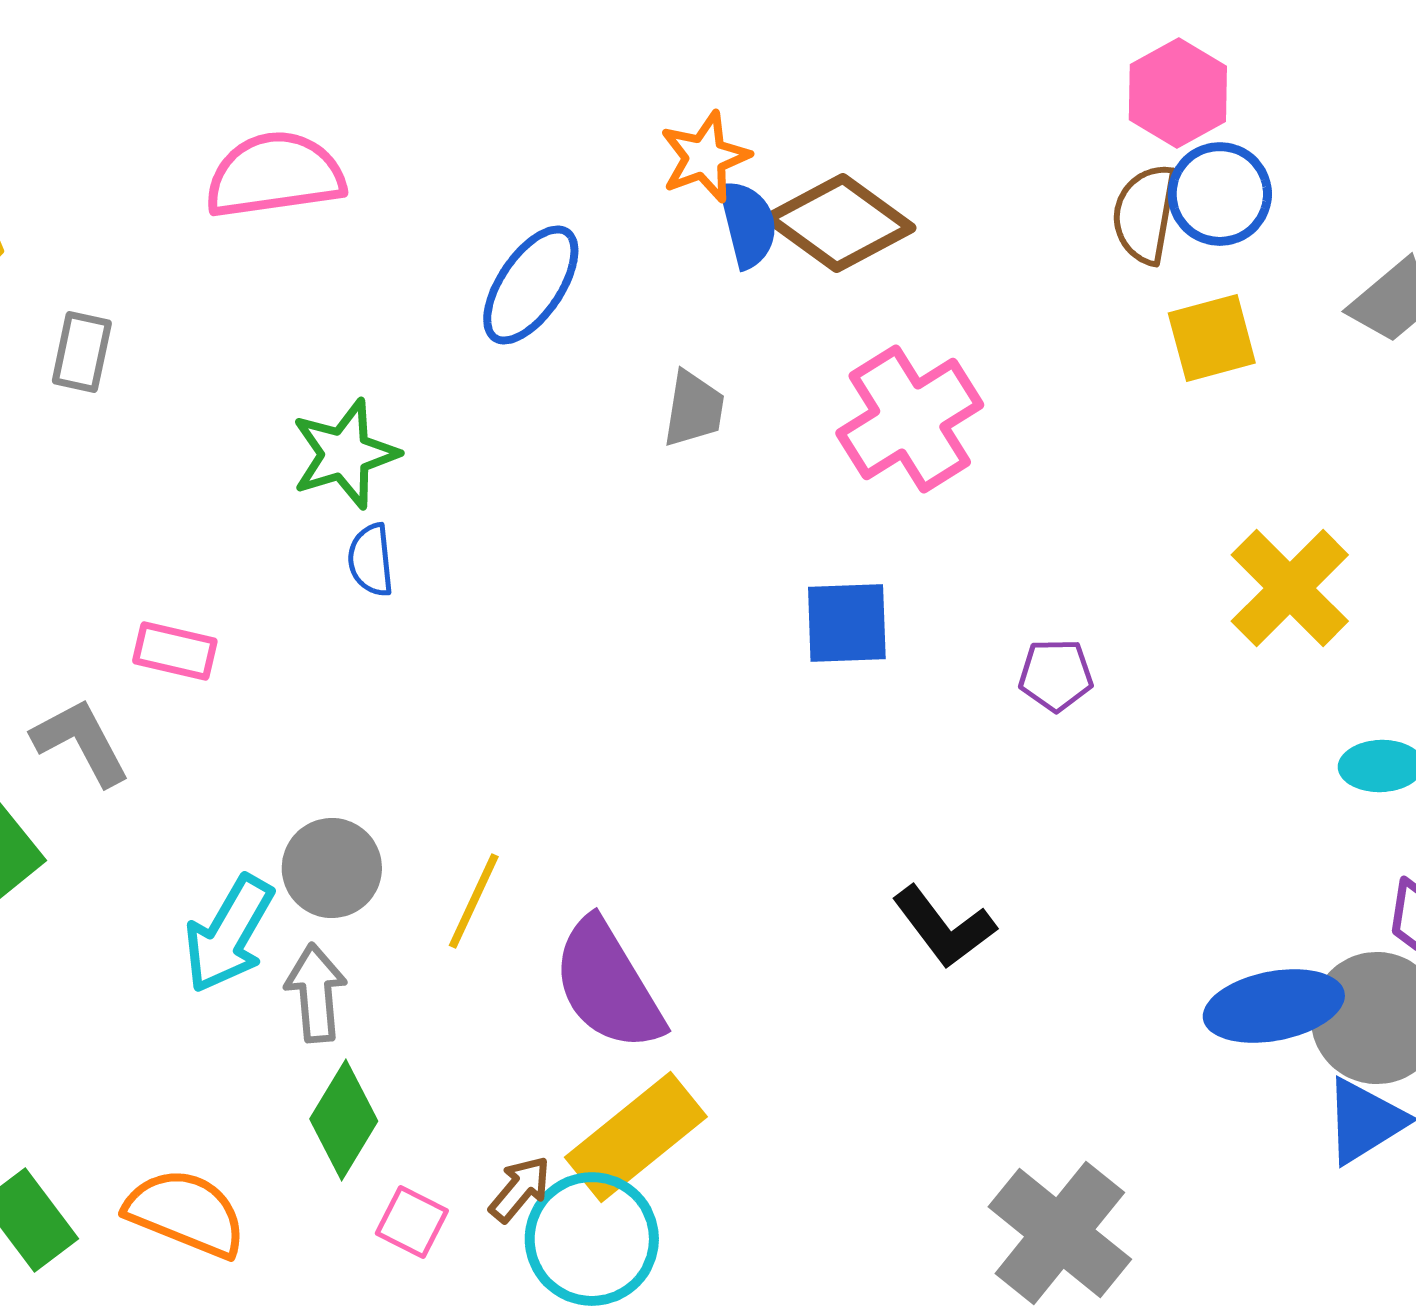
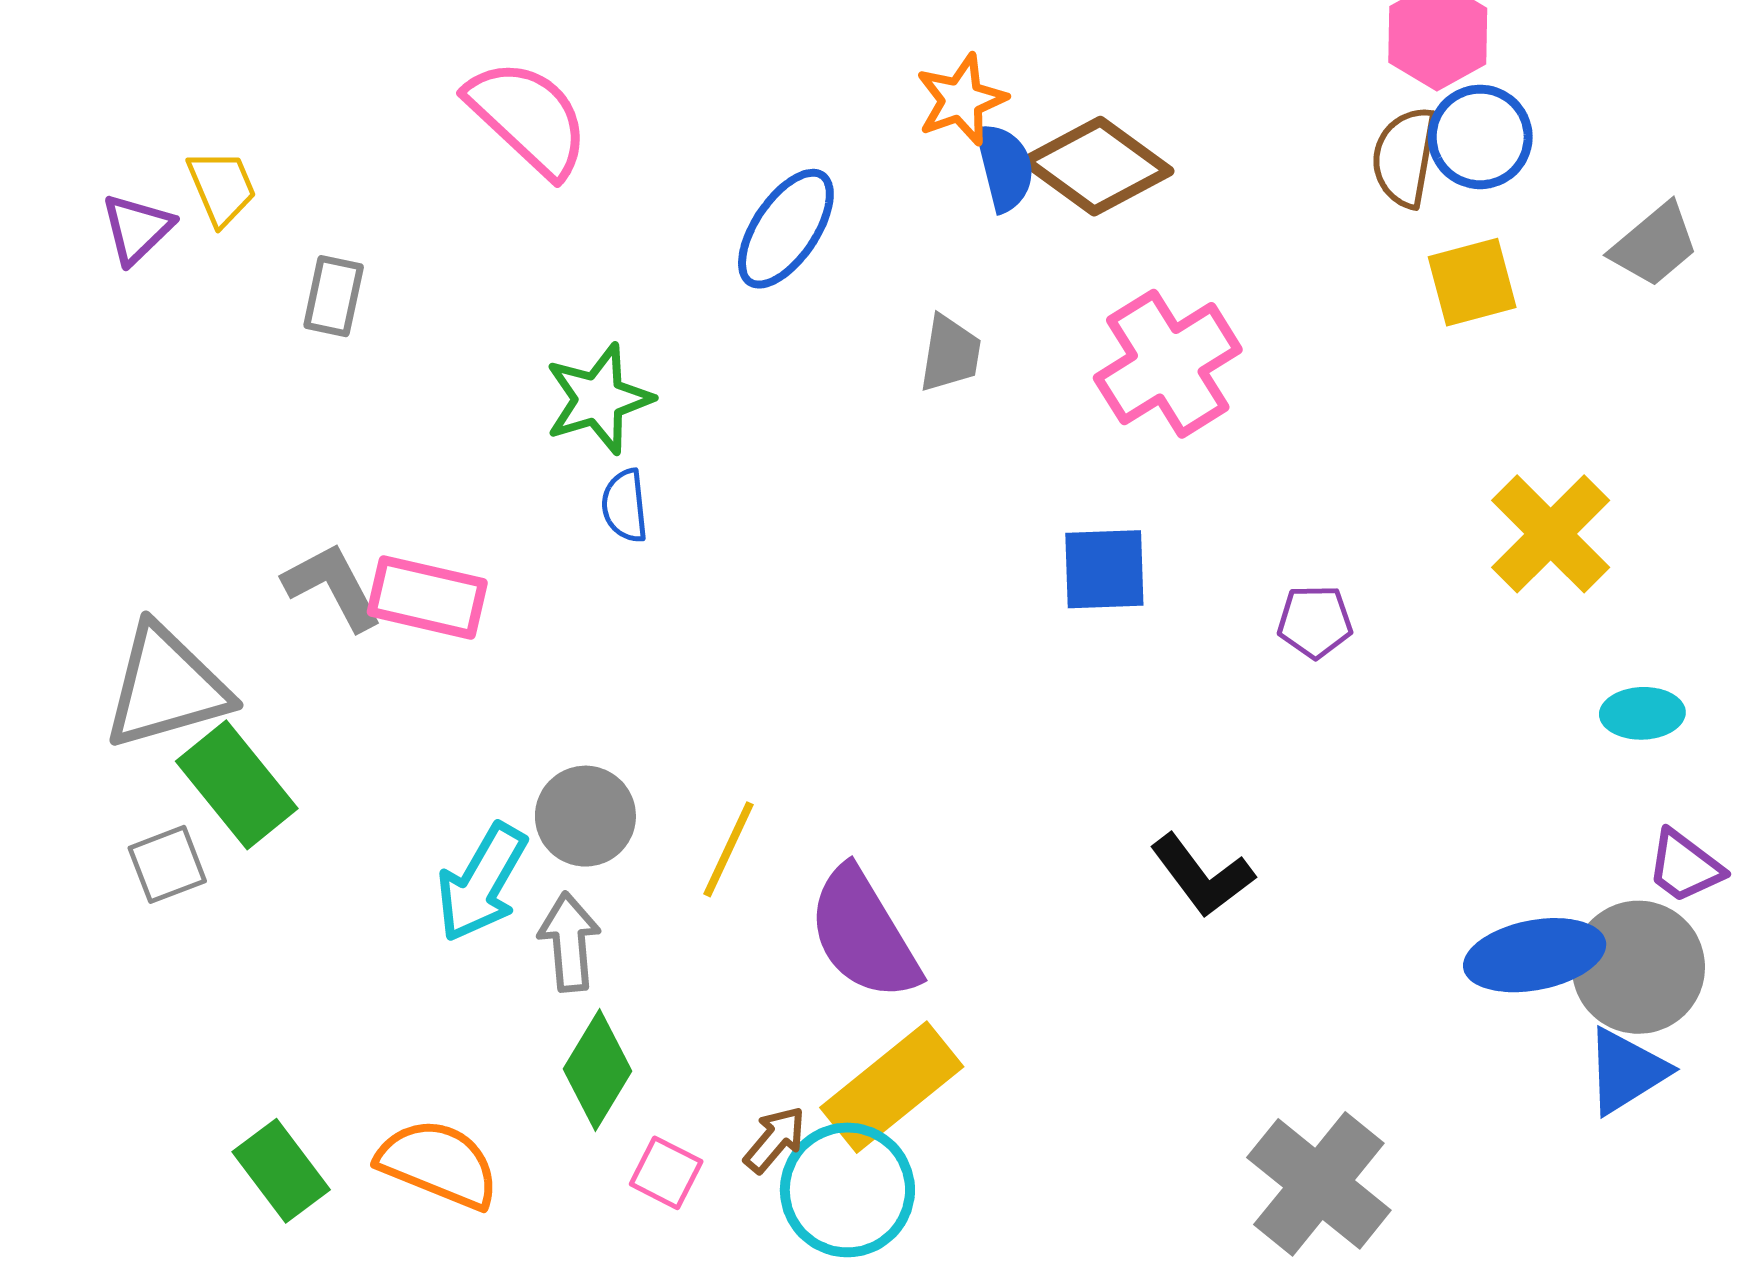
pink semicircle: (275, 175) -> (528, 118), turned 51
pink rectangle: (175, 651) -> (427, 597), size x1.4
gray L-shape: (81, 742) -> (333, 586), moved

